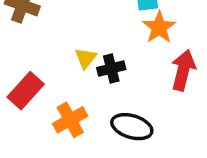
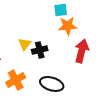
orange star: (159, 27) -> (68, 26), turned 30

